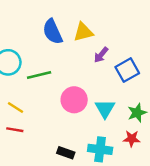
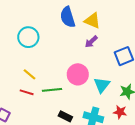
yellow triangle: (83, 32) -> (92, 21), turned 30
purple arrow: (101, 55) -> (91, 42), moved
green line: (39, 75) -> (52, 90), moved

